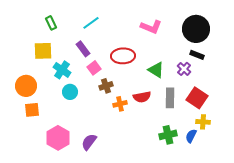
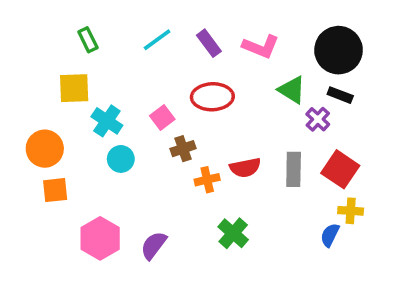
purple rectangle: (83, 49) -> (209, 43), moved
green triangle: (156, 70) -> (292, 90), moved
green cross: (168, 135) -> (233, 233), moved, turned -36

